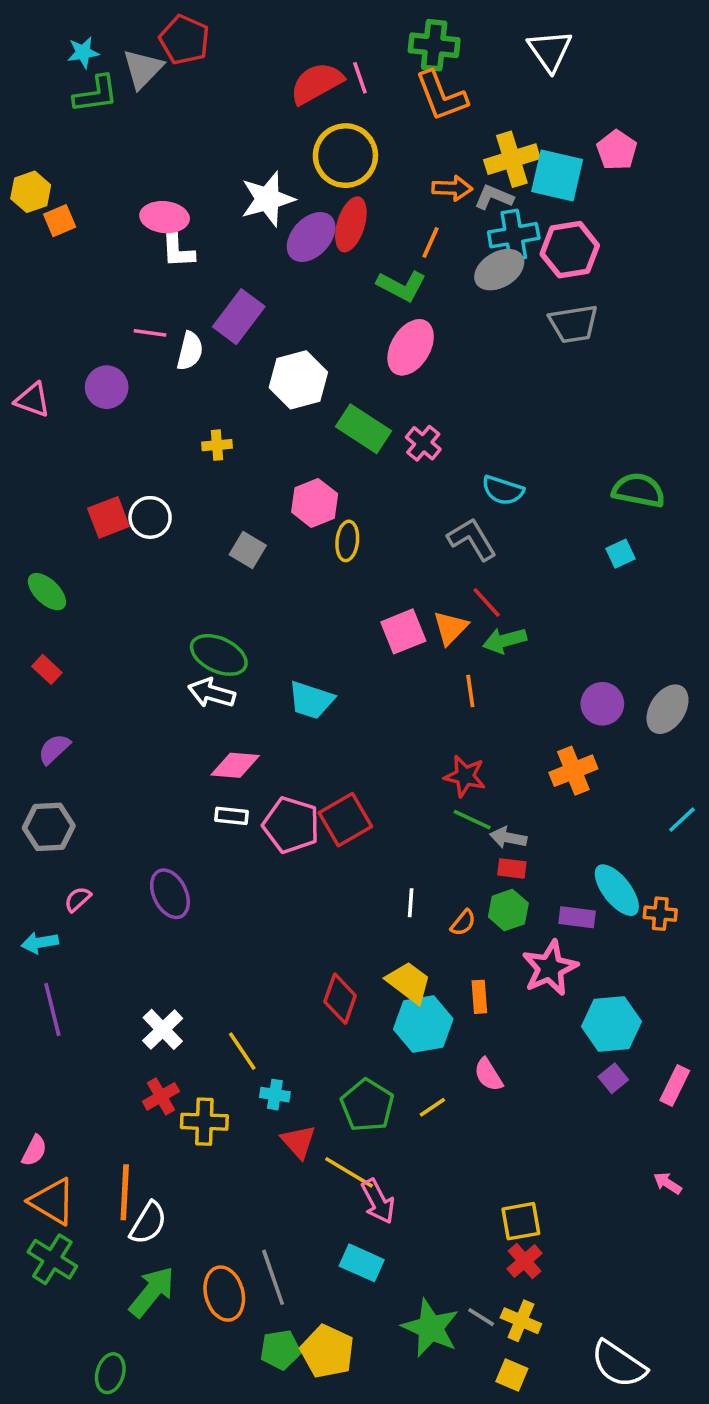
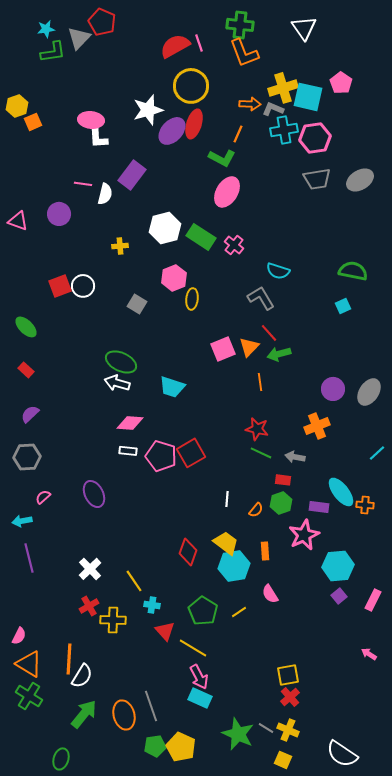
gray ellipse: (499, 270) -> (360, 180), moved
white hexagon: (298, 380) -> (165, 228), moved
gray arrow: (508, 838) -> (295, 457), moved
pink arrow: (378, 1201) -> (199, 677), moved

